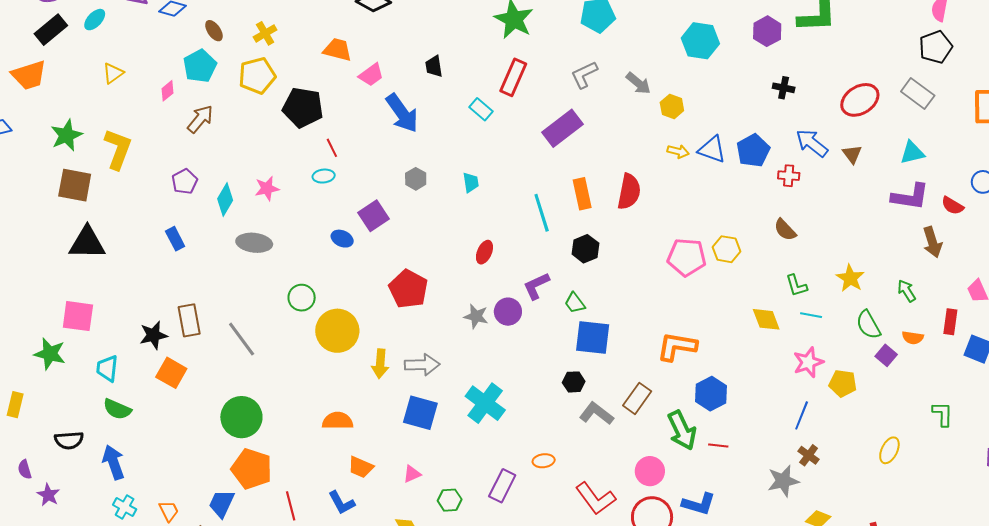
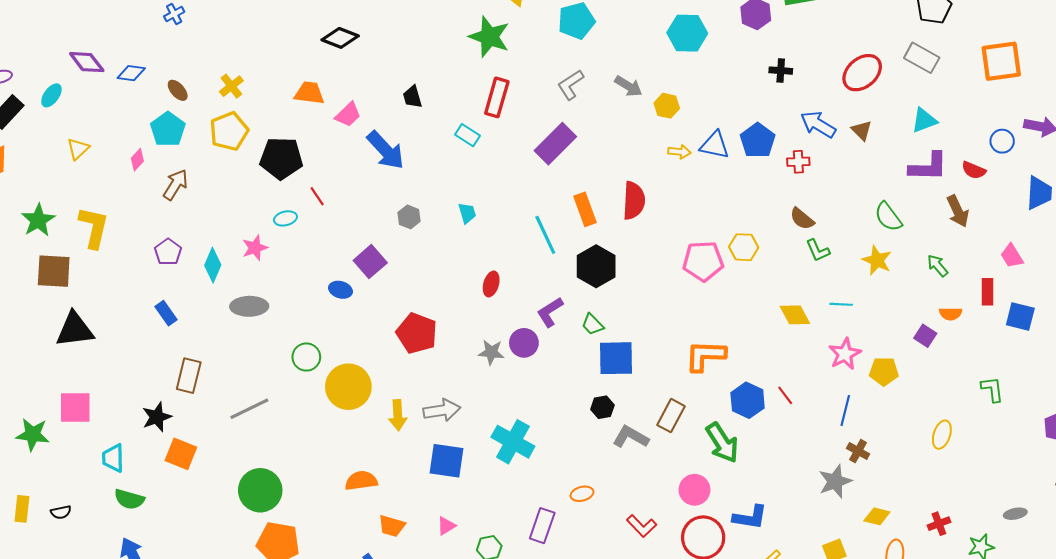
cyan ellipse: (324, 176) -> (285, 218), moved
black hexagon: (585, 249) -> (596, 266), size x1.4
green L-shape: (796, 286) -> (818, 250), moved
brown rectangle: (189, 320) -> (189, 376), moved, turned 32
green semicircle: (868, 325) -> (888, 217), moved
gray line: (242, 339) -> (249, 409), turned -72
green star: (50, 354) -> (33, 435), moved
black semicircle: (69, 440) -> (61, 512), moved, size x0.7
red line: (718, 445) -> (785, 395), moved, turned 54
red L-shape: (596, 498) -> (642, 526), size x0.7

